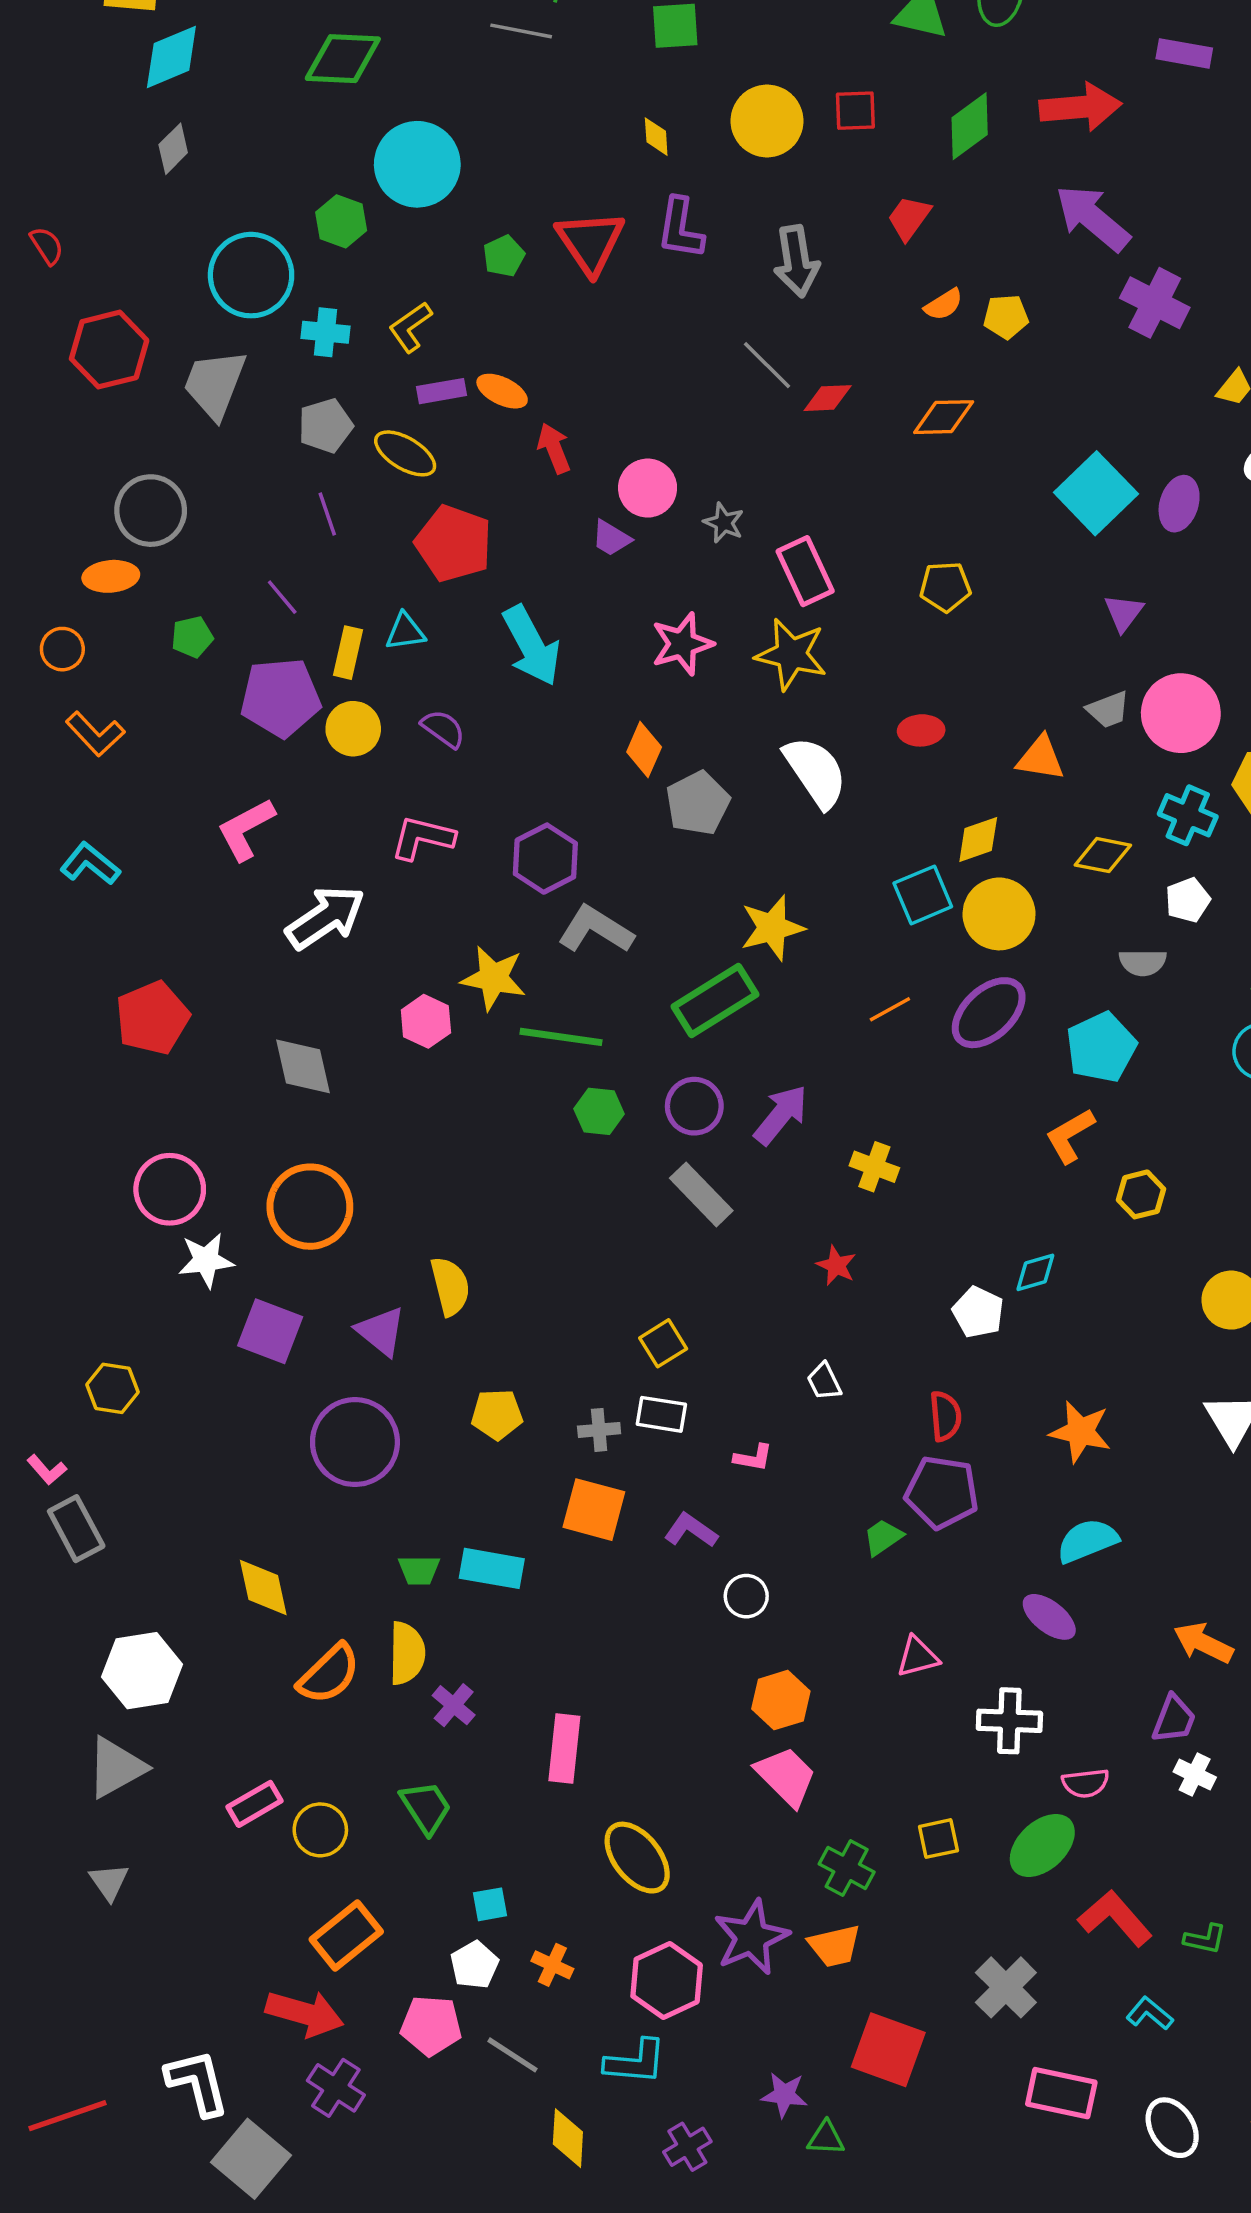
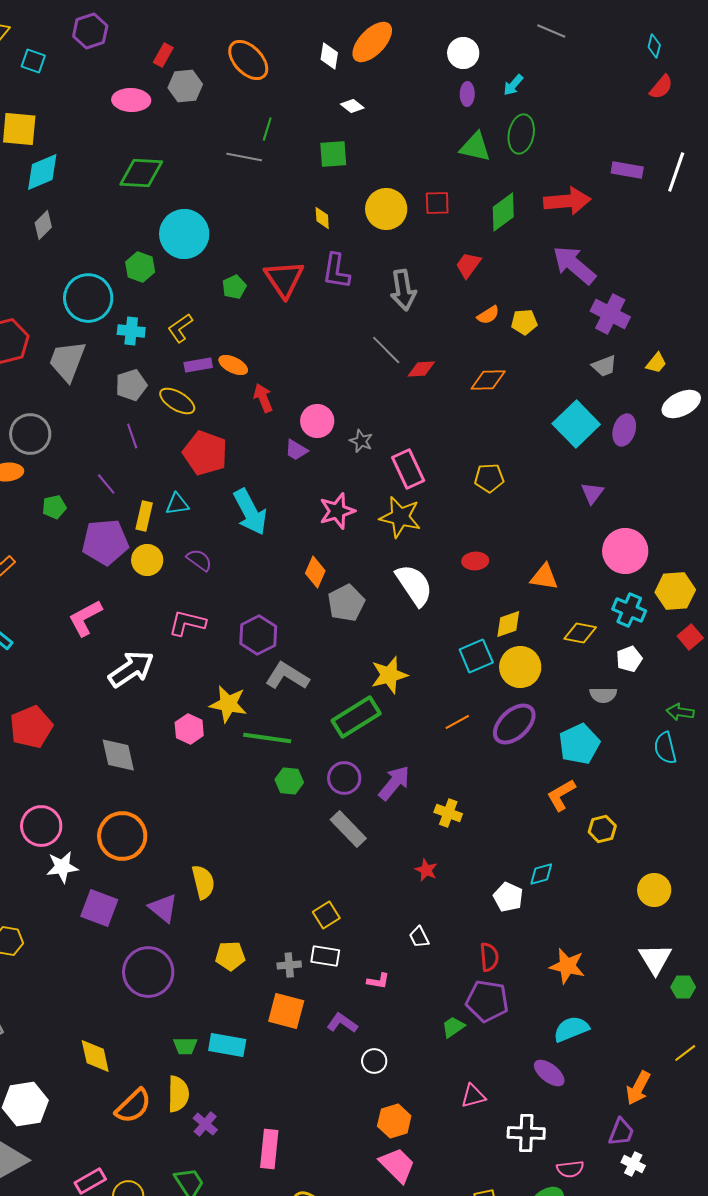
gray trapezoid: (1108, 710) -> (604, 366), moved
orange arrow: (1203, 1643) -> (638, 1088), turned -88

